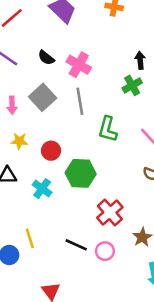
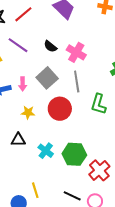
red circle: (51, 151) -> (60, 109), moved, size x1.5
green hexagon: (81, 173) -> (74, 154), moved

